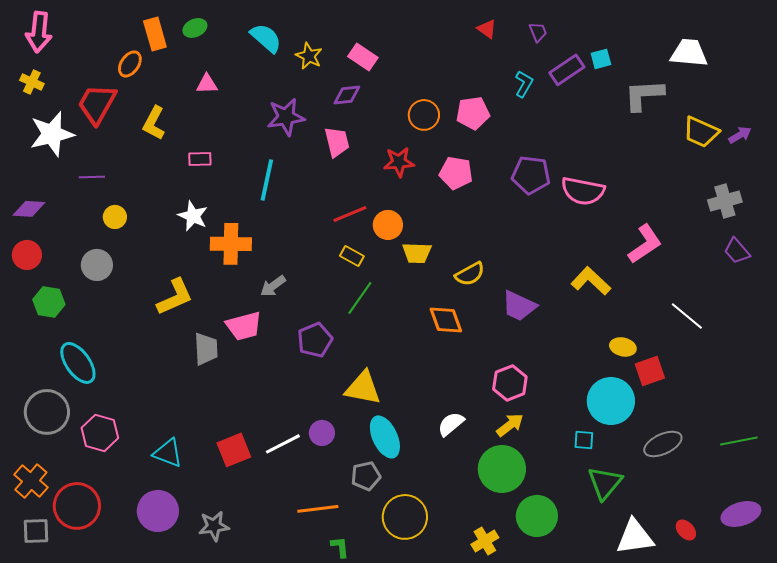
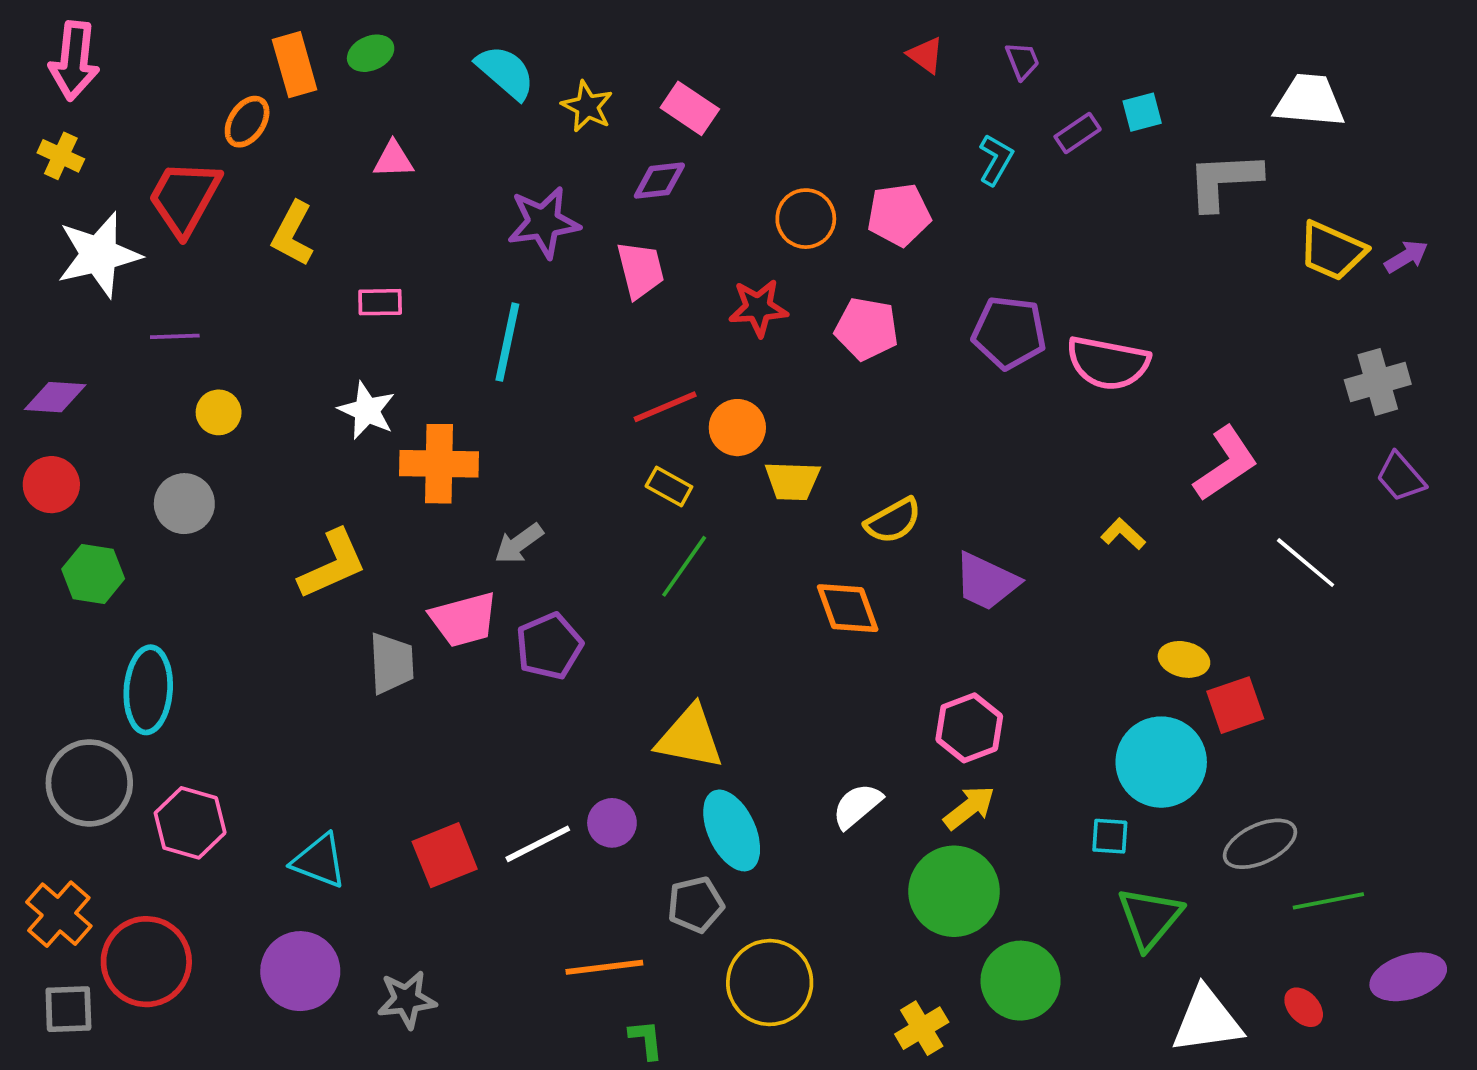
purple rectangle: (567, 70) -> (1078, 133), size x0.7
yellow L-shape: (591, 281) -> (1123, 534), size x0.6
white line: (687, 316) -> (1306, 563), moved
purple pentagon: (315, 340) -> (549, 646), moved
cyan ellipse: (78, 363) -> (148, 690), turned 39
green line: (739, 441) -> (1328, 901), moved

